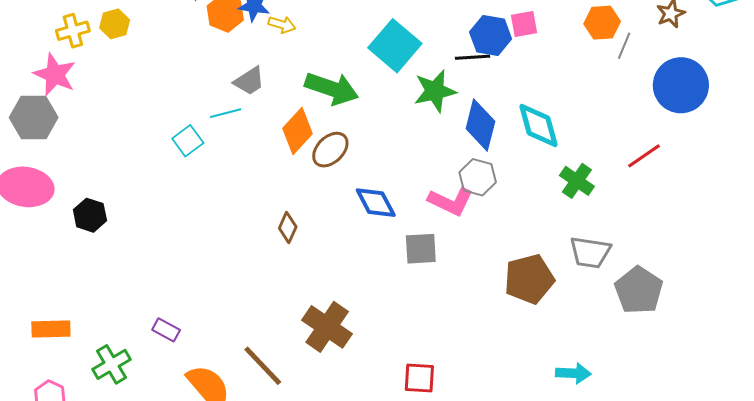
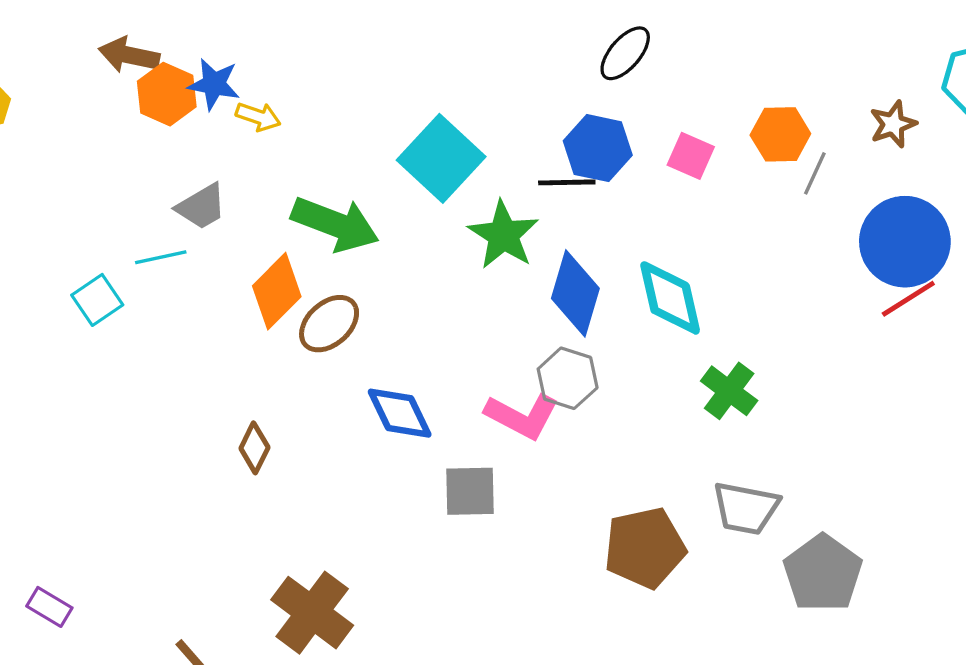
pink square: (524, 24) -> (691, 156), moved, turned 32
green star: (435, 91) -> (503, 235), turned -30
red line: (644, 156) -> (908, 299), moved

